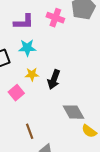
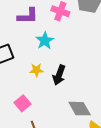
cyan star: (27, 48) -> (45, 41), moved, turned -30
pink square: (16, 93) -> (22, 103), moved

